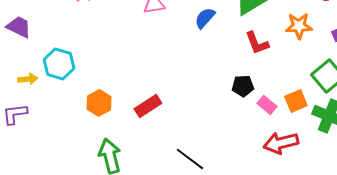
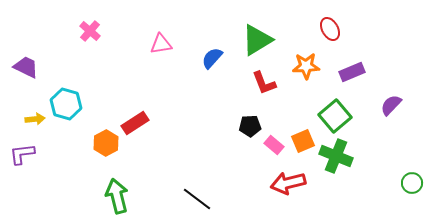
red rectangle: (148, 106) -> (135, 123), moved

